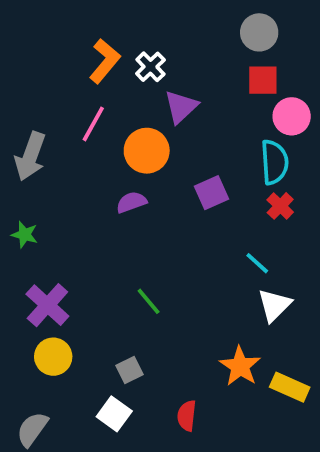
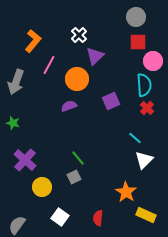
orange L-shape: (105, 61) -> (33, 41), moved
yellow circle: (53, 357) -> (42, 187), moved
gray square: (129, 370) -> (74, 177), moved
yellow rectangle: (290, 387) -> (146, 215), moved

